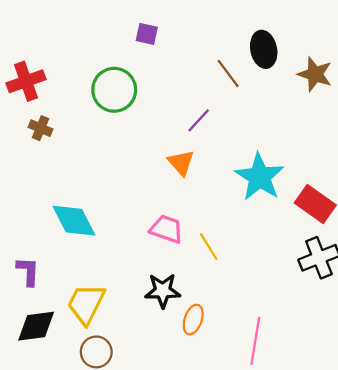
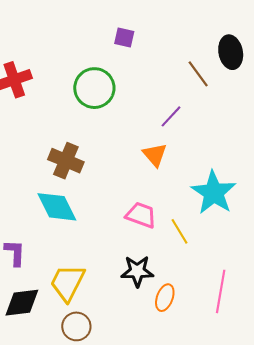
brown cross: (41, 128) -> (66, 161), moved, size x1.6
cyan star: (260, 177) -> (214, 193), moved
pink line: (255, 341) -> (221, 291), moved

